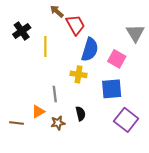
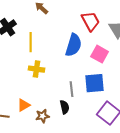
red trapezoid: (75, 25) -> (91, 21), moved
yellow cross: (78, 74) -> (37, 69), moved
gray line: (55, 94) -> (72, 89), moved

